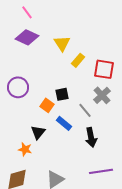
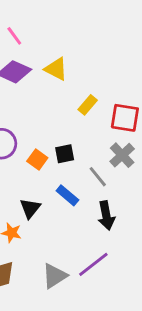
yellow triangle: (62, 43) -> (56, 69), moved, turned -30
orange square: (47, 105) -> (37, 159), moved
purple line: (101, 171) -> (93, 264), moved, turned -30

